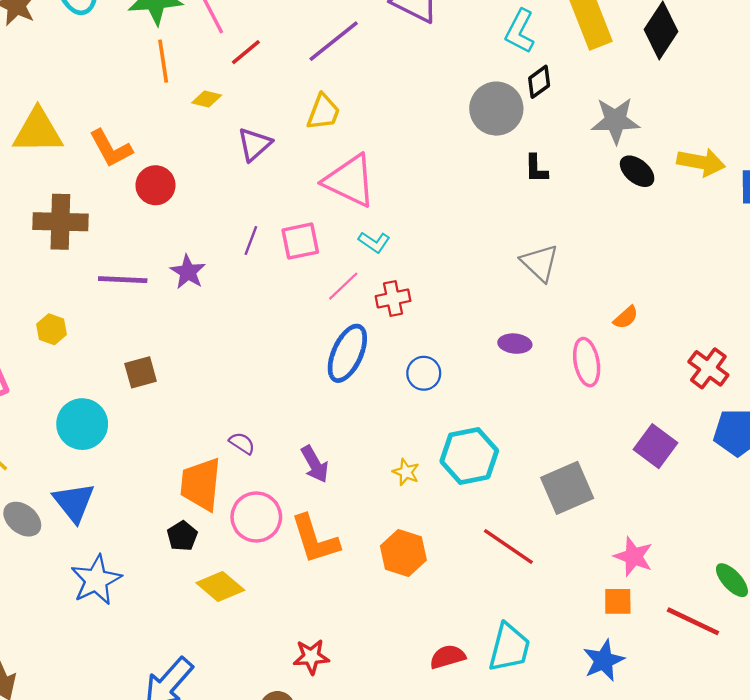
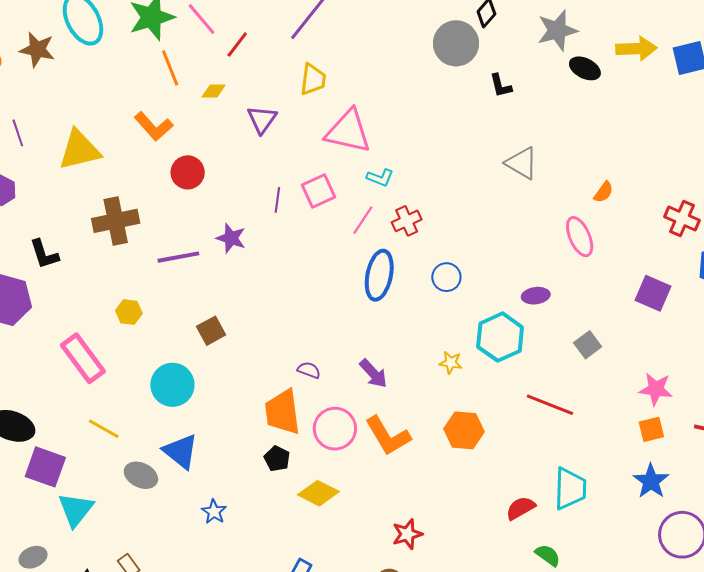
orange L-shape: (111, 148) -> (154, 126), moved
purple ellipse: (515, 344) -> (536, 296), moved
gray square: (567, 488) -> (588, 345), size x0.6
blue star: (96, 580) -> (214, 512), size x0.6

